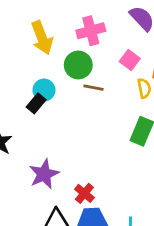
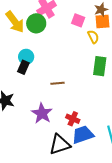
green circle: (78, 65) -> (36, 23), moved
brown line: (94, 88) -> (57, 83), moved

